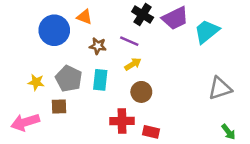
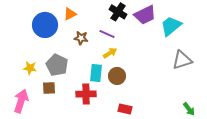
orange triangle: (84, 17) -> (70, 14), turned -48
cyan rectangle: (100, 80) -> (96, 73), moved
gray triangle: (220, 88) -> (182, 60), moved
red cross: (122, 121) -> (86, 94), moved
pink arrow: (25, 122) -> (21, 101), turned 125

